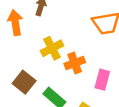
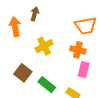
orange cross: (75, 63) -> (78, 50), moved, turned 35

